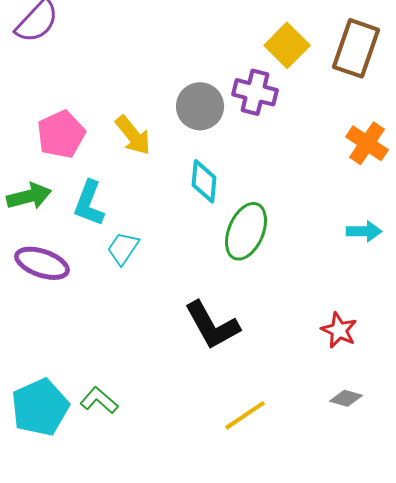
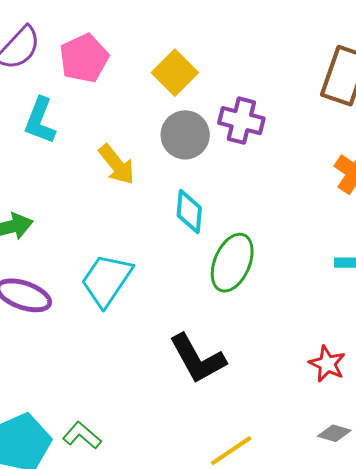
yellow square: (287, 45) -> (175, 73), moved
pink pentagon: (61, 134) -> (84, 58), moved
cyan L-shape: (89, 203) -> (40, 121), moved
cyan trapezoid: (123, 248) -> (106, 280), size x1.6

